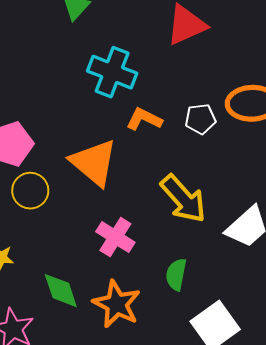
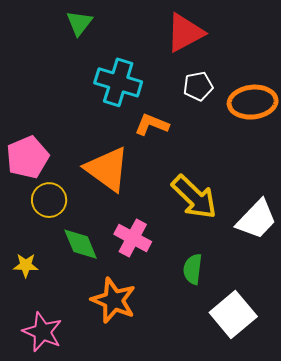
white pentagon: (200, 119) -> (198, 86), moved
green diamond: (61, 291) -> (81, 244), moved
orange star: (117, 304) -> (114, 300), moved

